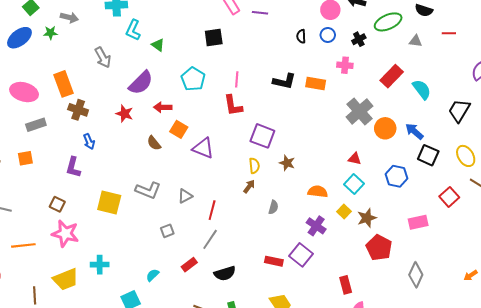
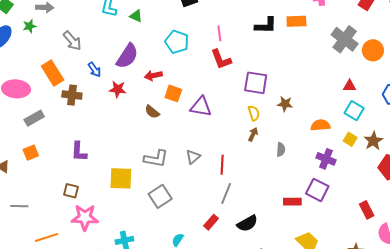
gray arrow: (103, 57) -> (72, 41), moved
blue arrow: (89, 141) -> (94, 70), moved
gray square: (167, 231) -> (160, 196), moved, size x1.6

